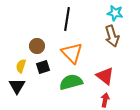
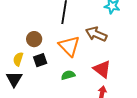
brown arrow: (112, 36) -> (96, 34), moved, turned 130
green semicircle: (71, 82) -> (68, 75), size x0.6

